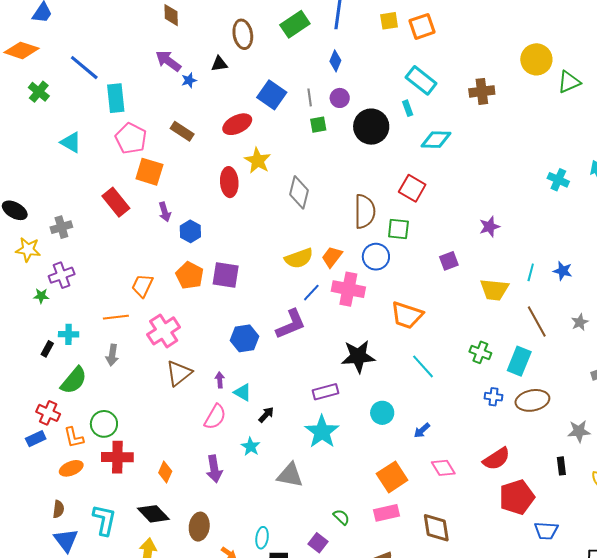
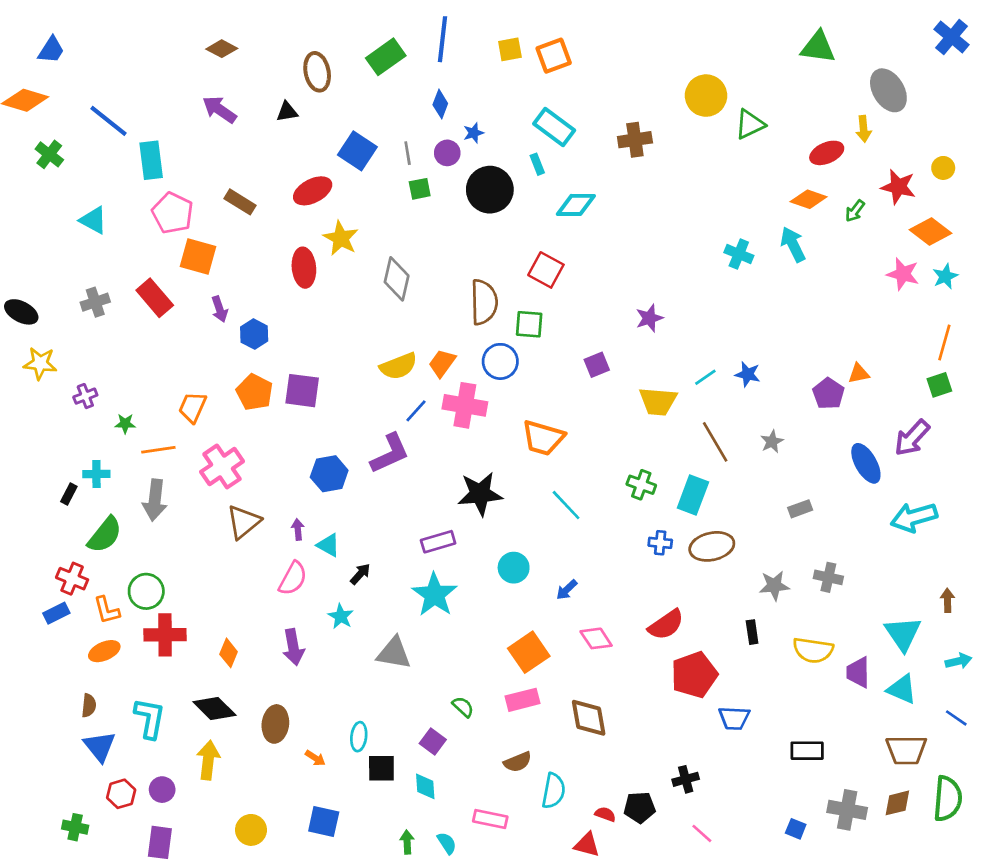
brown diamond: (171, 15) -> (222, 49), turned -60
blue star: (189, 80) -> (474, 133), moved
gray cross: (61, 227) -> (95, 302), moved
cyan line: (531, 272) -> (705, 377), turned 42
purple cross: (62, 275) -> (85, 396), size x0.7
green star: (41, 296) -> (125, 424), moved
gray arrow: (112, 355) -> (155, 500), size x1.4

